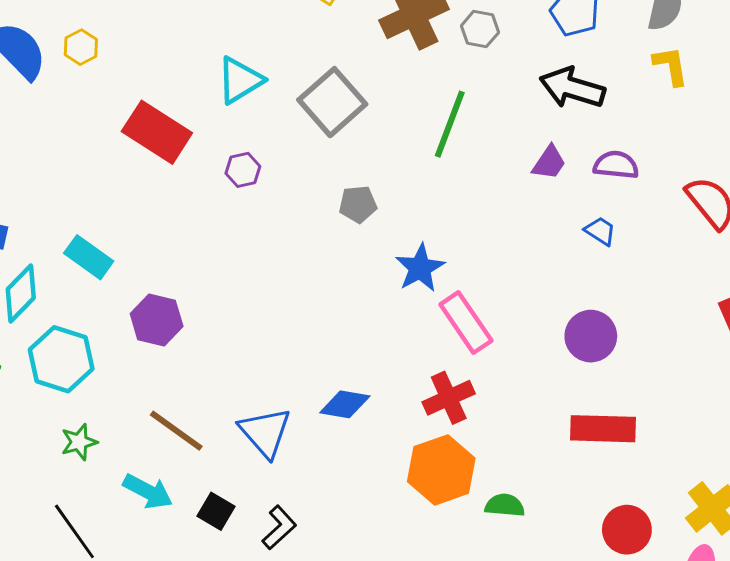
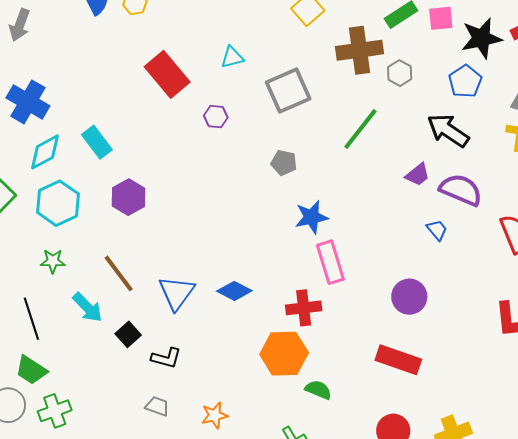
cyan triangle: (240, 80) -> (232, 57), size x0.7
purple semicircle: (616, 165) -> (461, 190), size x1.4
black L-shape: (279, 527) -> (166, 358), turned 40

